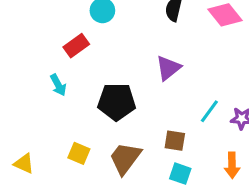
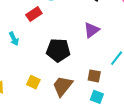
cyan arrow: (58, 85) -> (14, 39), moved

